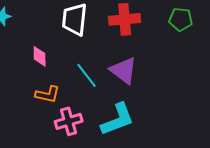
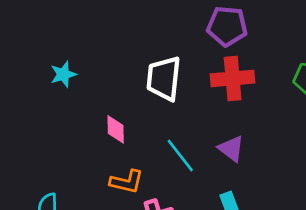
purple triangle: (124, 70) -> (231, 149), size x0.7

